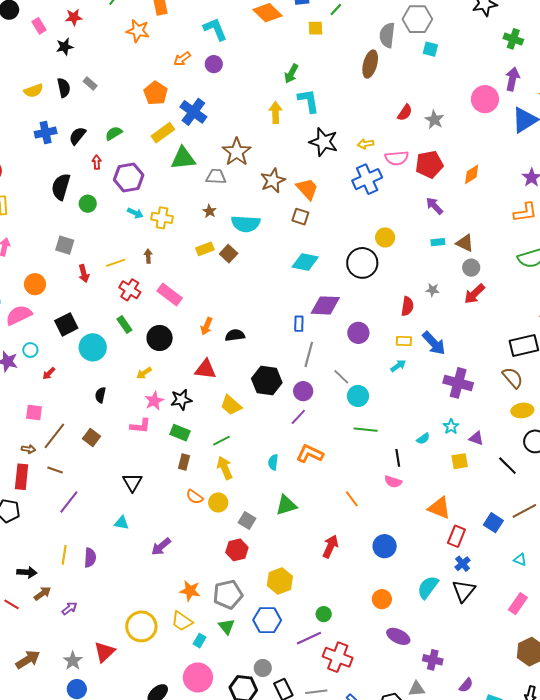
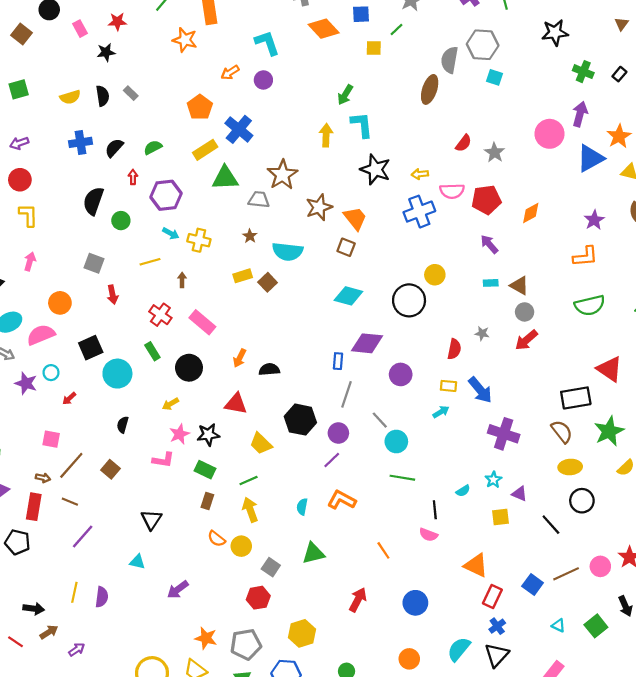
yellow line: (116, 263) -> (150, 262), moved

